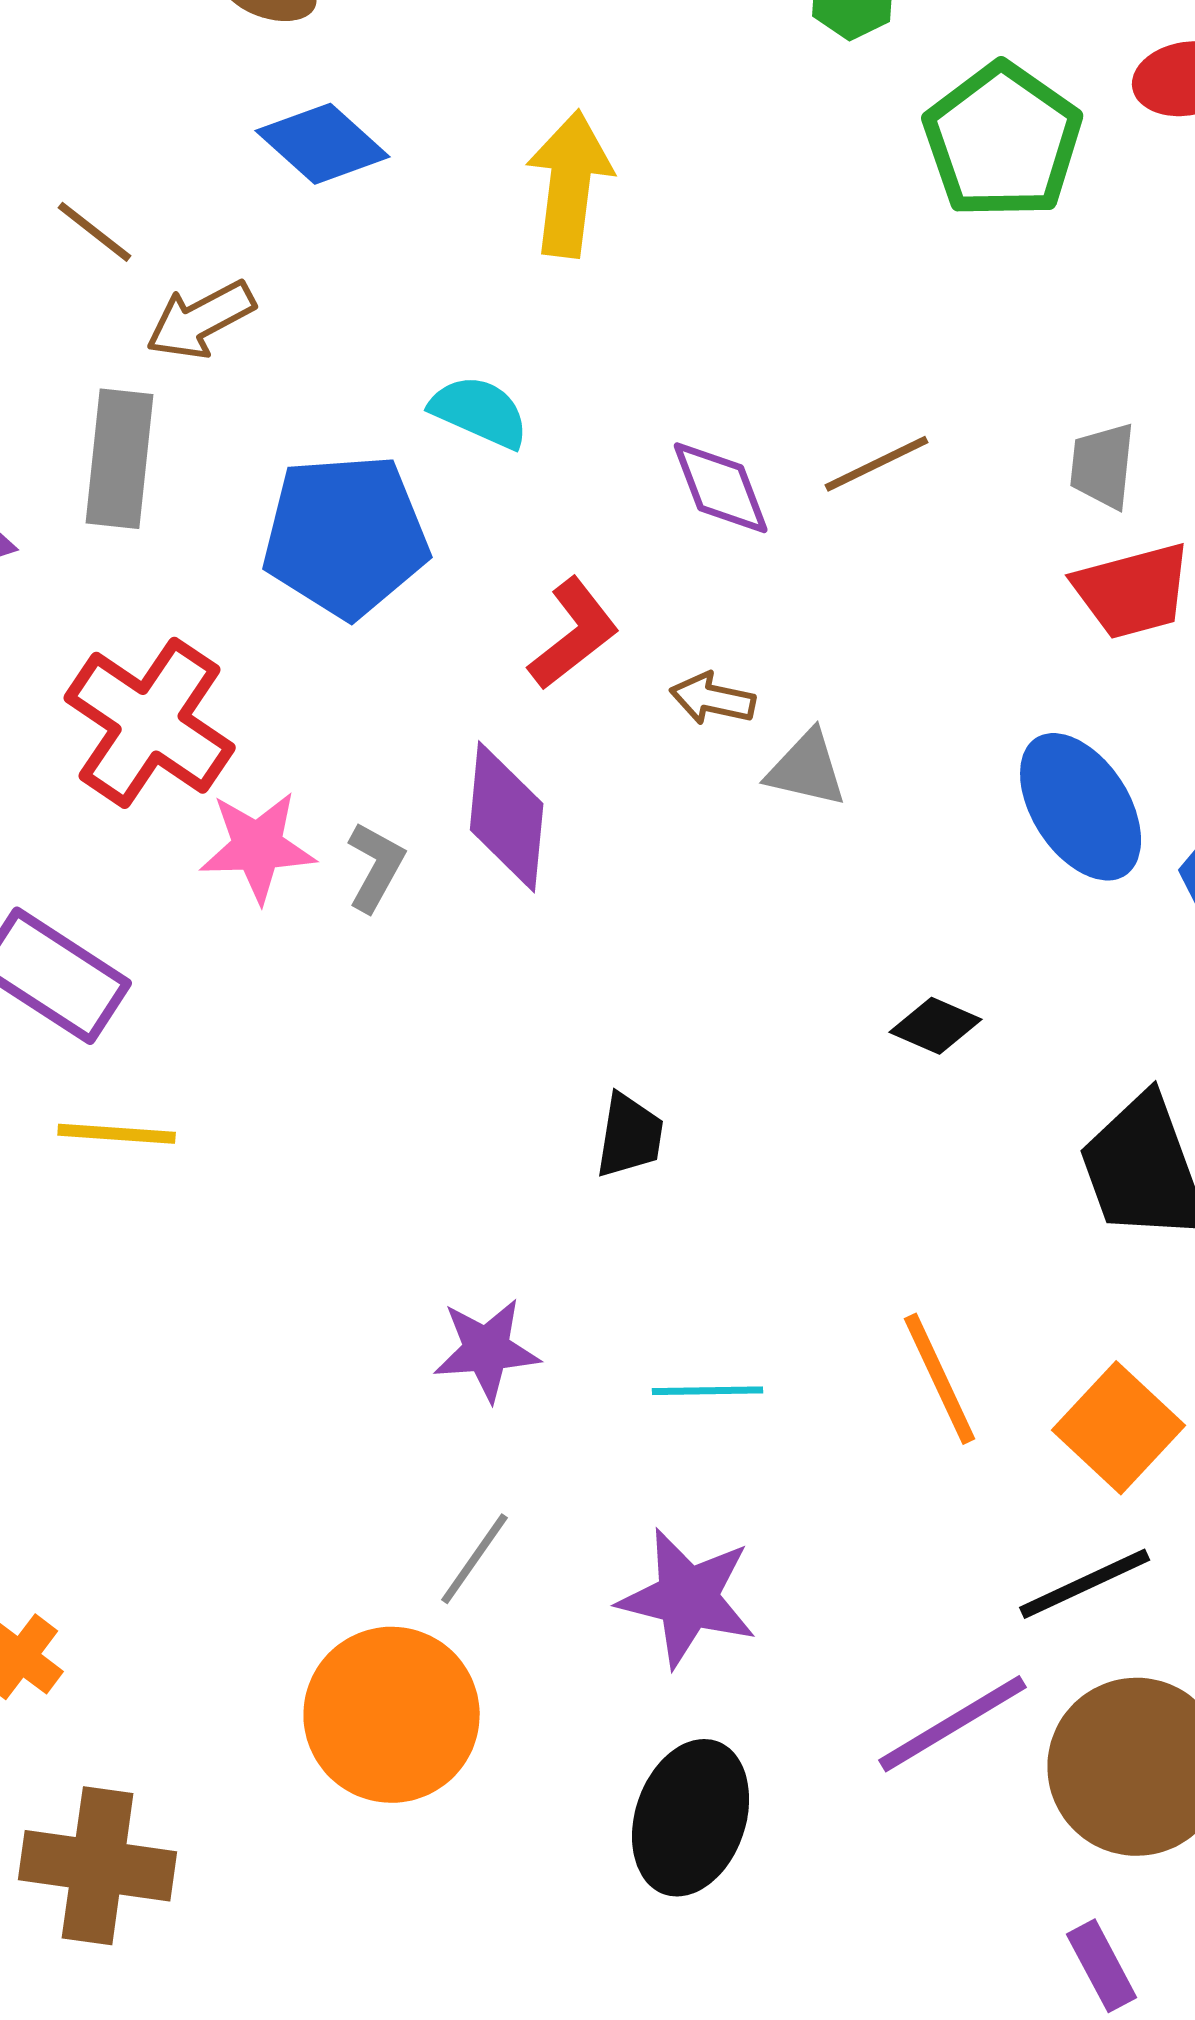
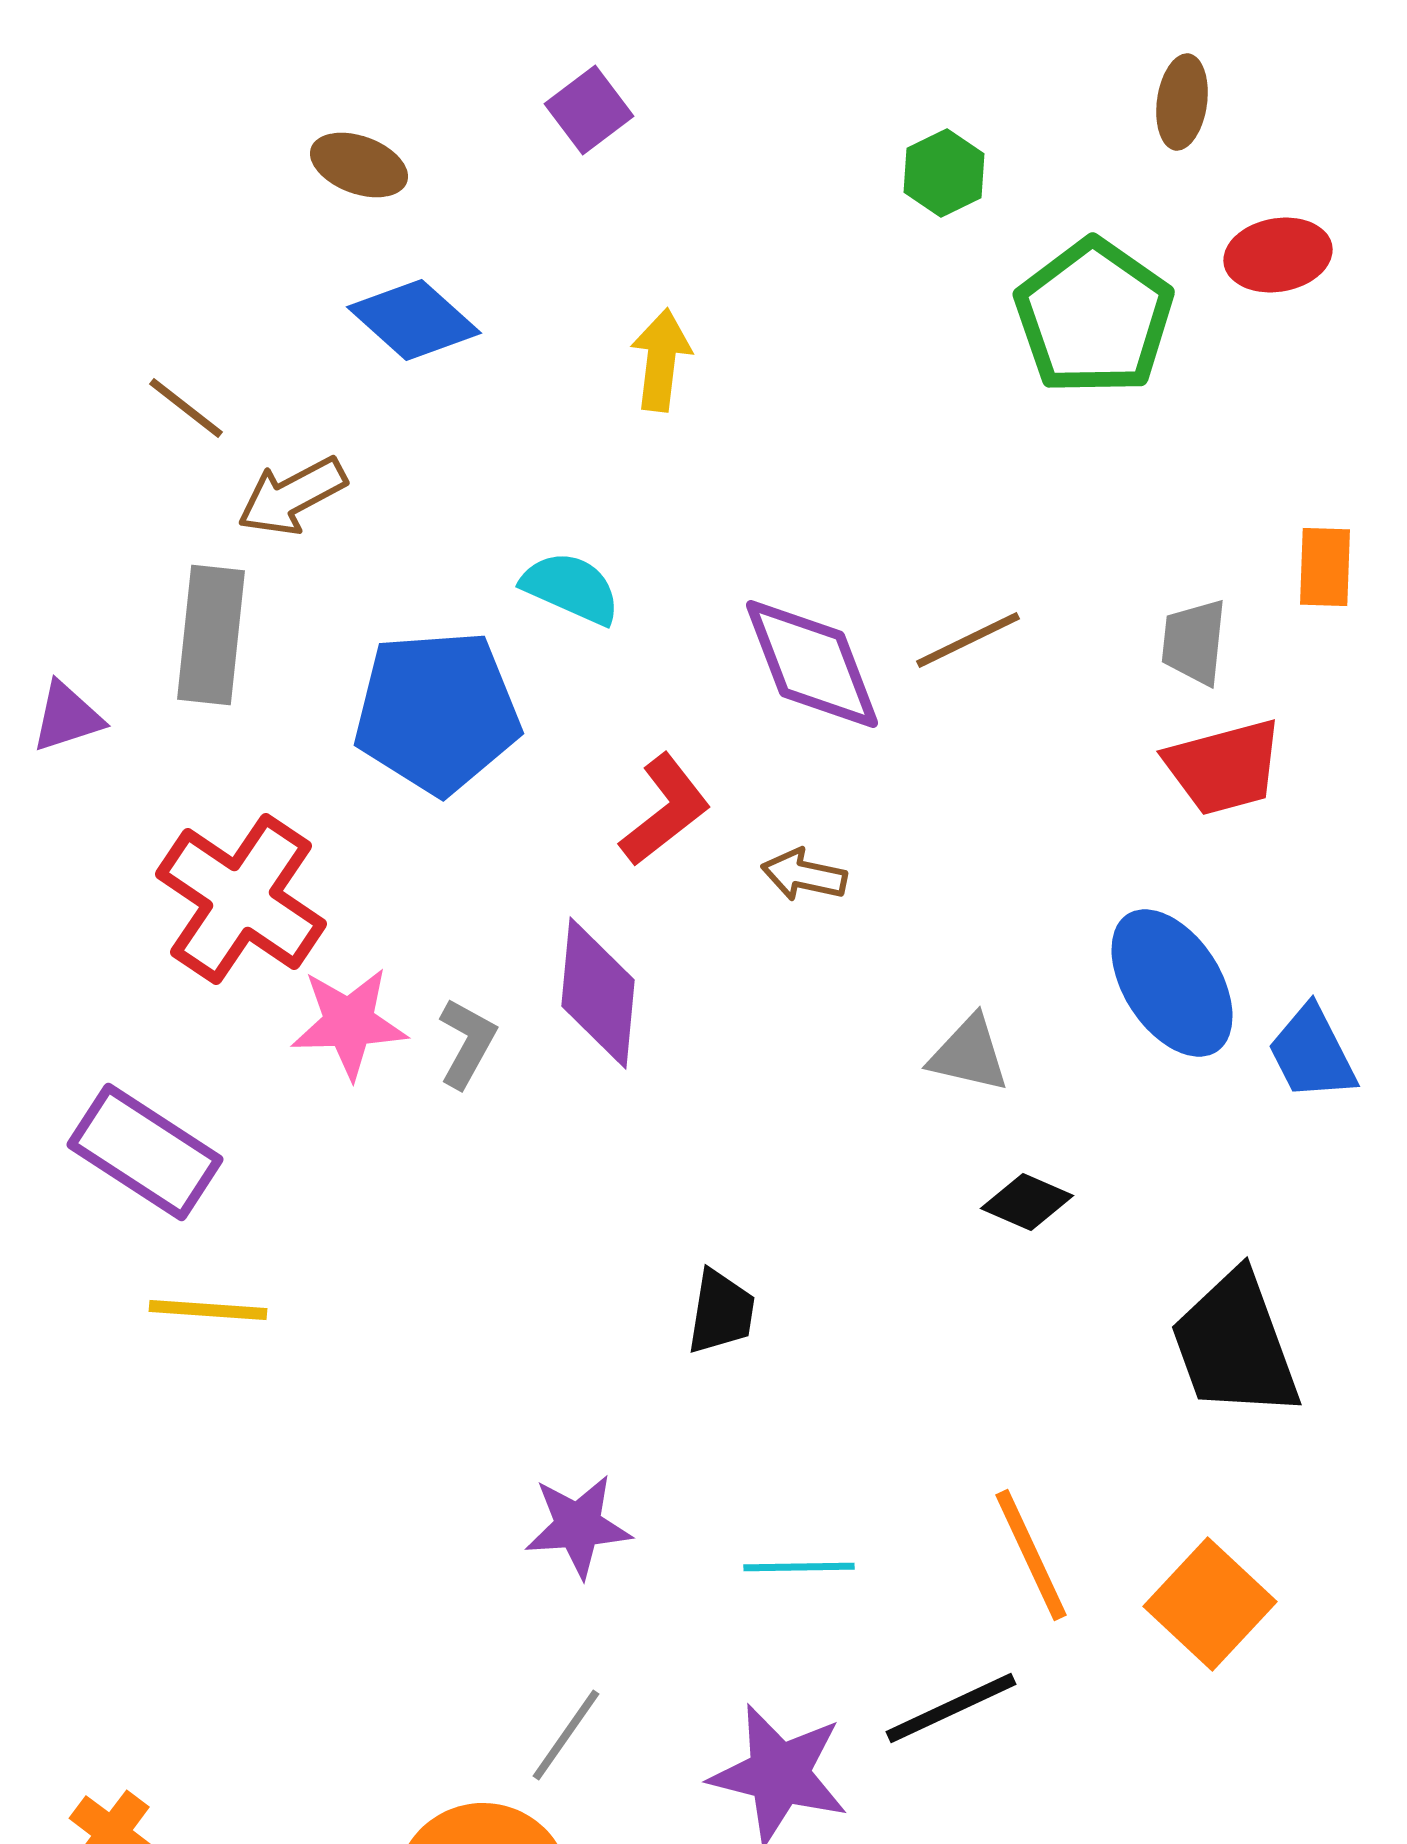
yellow arrow: (570, 184) -> (661, 360), size x0.7
purple diamond: (721, 488) -> (812, 664), size x1.4
gray triangle: (807, 769) -> (969, 1054), moved
black line: (1085, 1584) -> (951, 1708), moved

